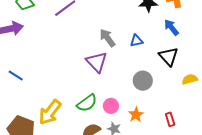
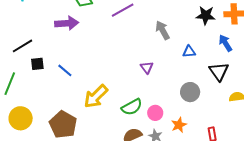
gray arrow: (107, 38) -> (163, 30), moved
purple triangle: (97, 62) -> (147, 67), size x0.6
yellow arrow: (50, 112) -> (96, 96), moved

